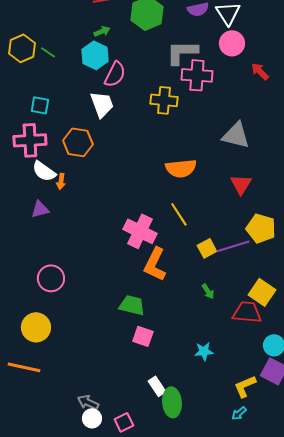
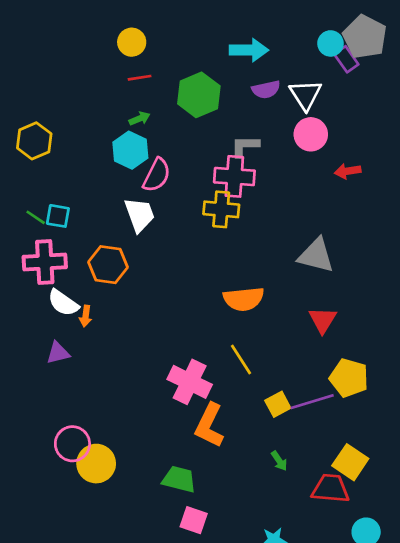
green line: (48, 52) -> (36, 217), moved
gray L-shape: (182, 52) -> (245, 146), size x0.7
red arrow: (260, 71) -> (348, 171), turned -54
pink cross: (197, 75) -> (234, 176), moved
yellow circle: (36, 327) -> (96, 464), moved

